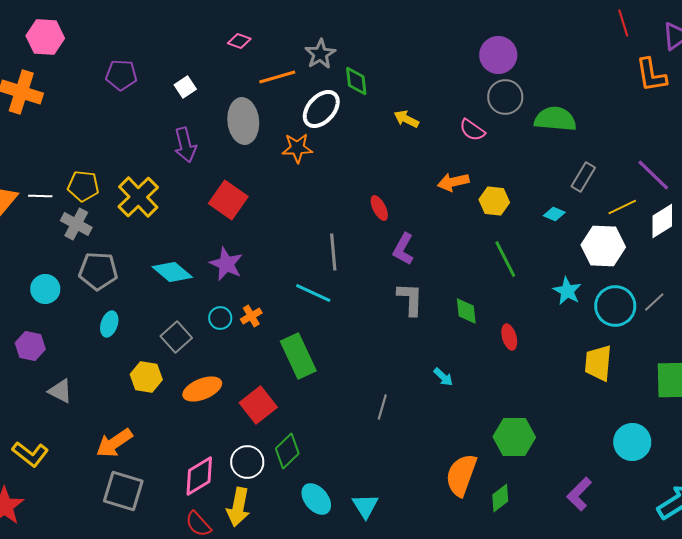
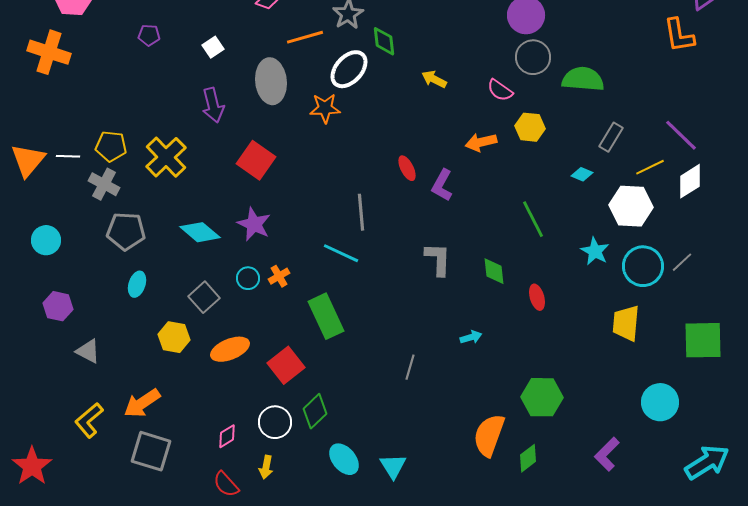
purple pentagon: (121, 75) -> (149, 35), size x0.7
yellow hexagon: (494, 201) -> (530, 127), moved
purple L-shape: (403, 249) -> (442, 185), moved
cyan circle: (45, 289) -> (46, 240), moved
cyan arrow: (443, 377) -> (471, 337), turned -60
yellow L-shape: (30, 454) -> (89, 420), moved, turned 102
pink diamond: (199, 476) -> (227, 436), size x0.6
yellow arrow: (238, 507) -> (266, 467), size x0.6

